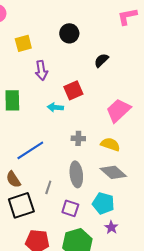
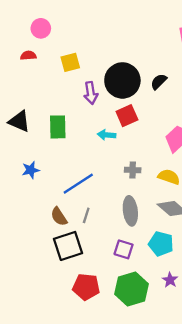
black circle: (69, 33) -> (122, 80), moved, size x1.6
gray line: (48, 187) -> (86, 215), moved
purple star: (111, 227) -> (170, 280), moved

